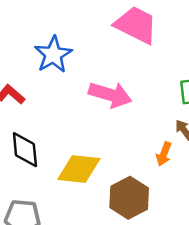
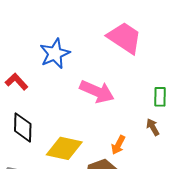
orange arrow: (164, 154) -> (118, 145), moved

